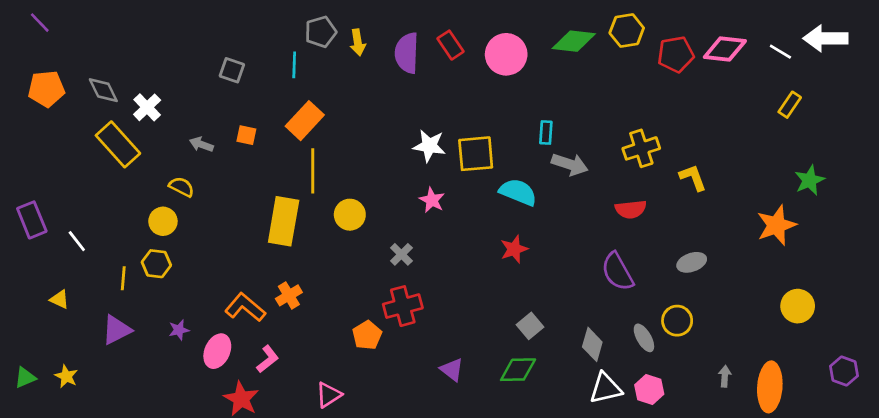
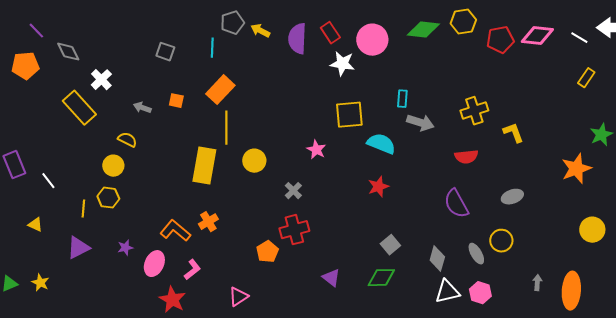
purple line: (40, 23) -> (36, 31), moved
yellow arrow: (358, 42) -> (260, 31), turned 126
gray diamond: (103, 90) -> (68, 52), moved
white star: (429, 146) -> (342, 64), moved

